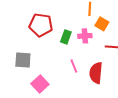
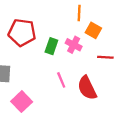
pink cross: (85, 36) -> (74, 45), turned 32
red semicircle: (96, 73) -> (87, 88), turned -30

